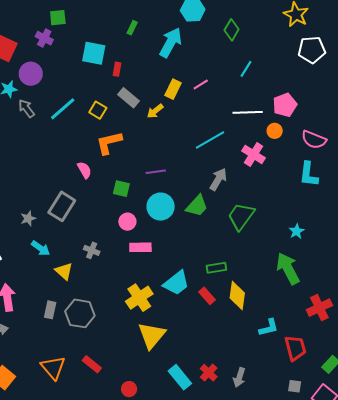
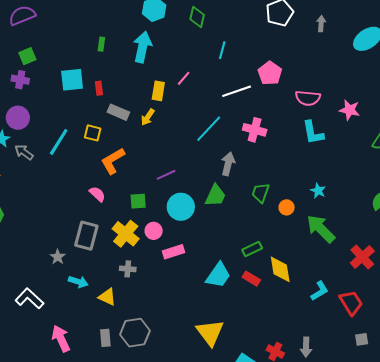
orange circle: (275, 131) -> (287, 207), moved
green trapezoid: (241, 216) -> (261, 193), size x0.7
yellow cross: (139, 298) -> (126, 234), moved

